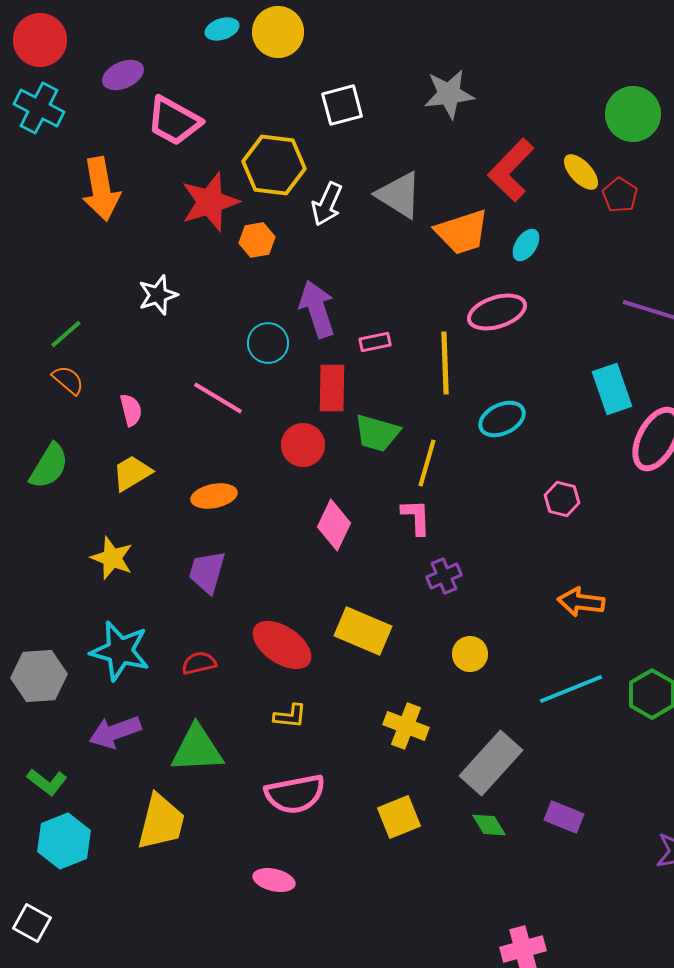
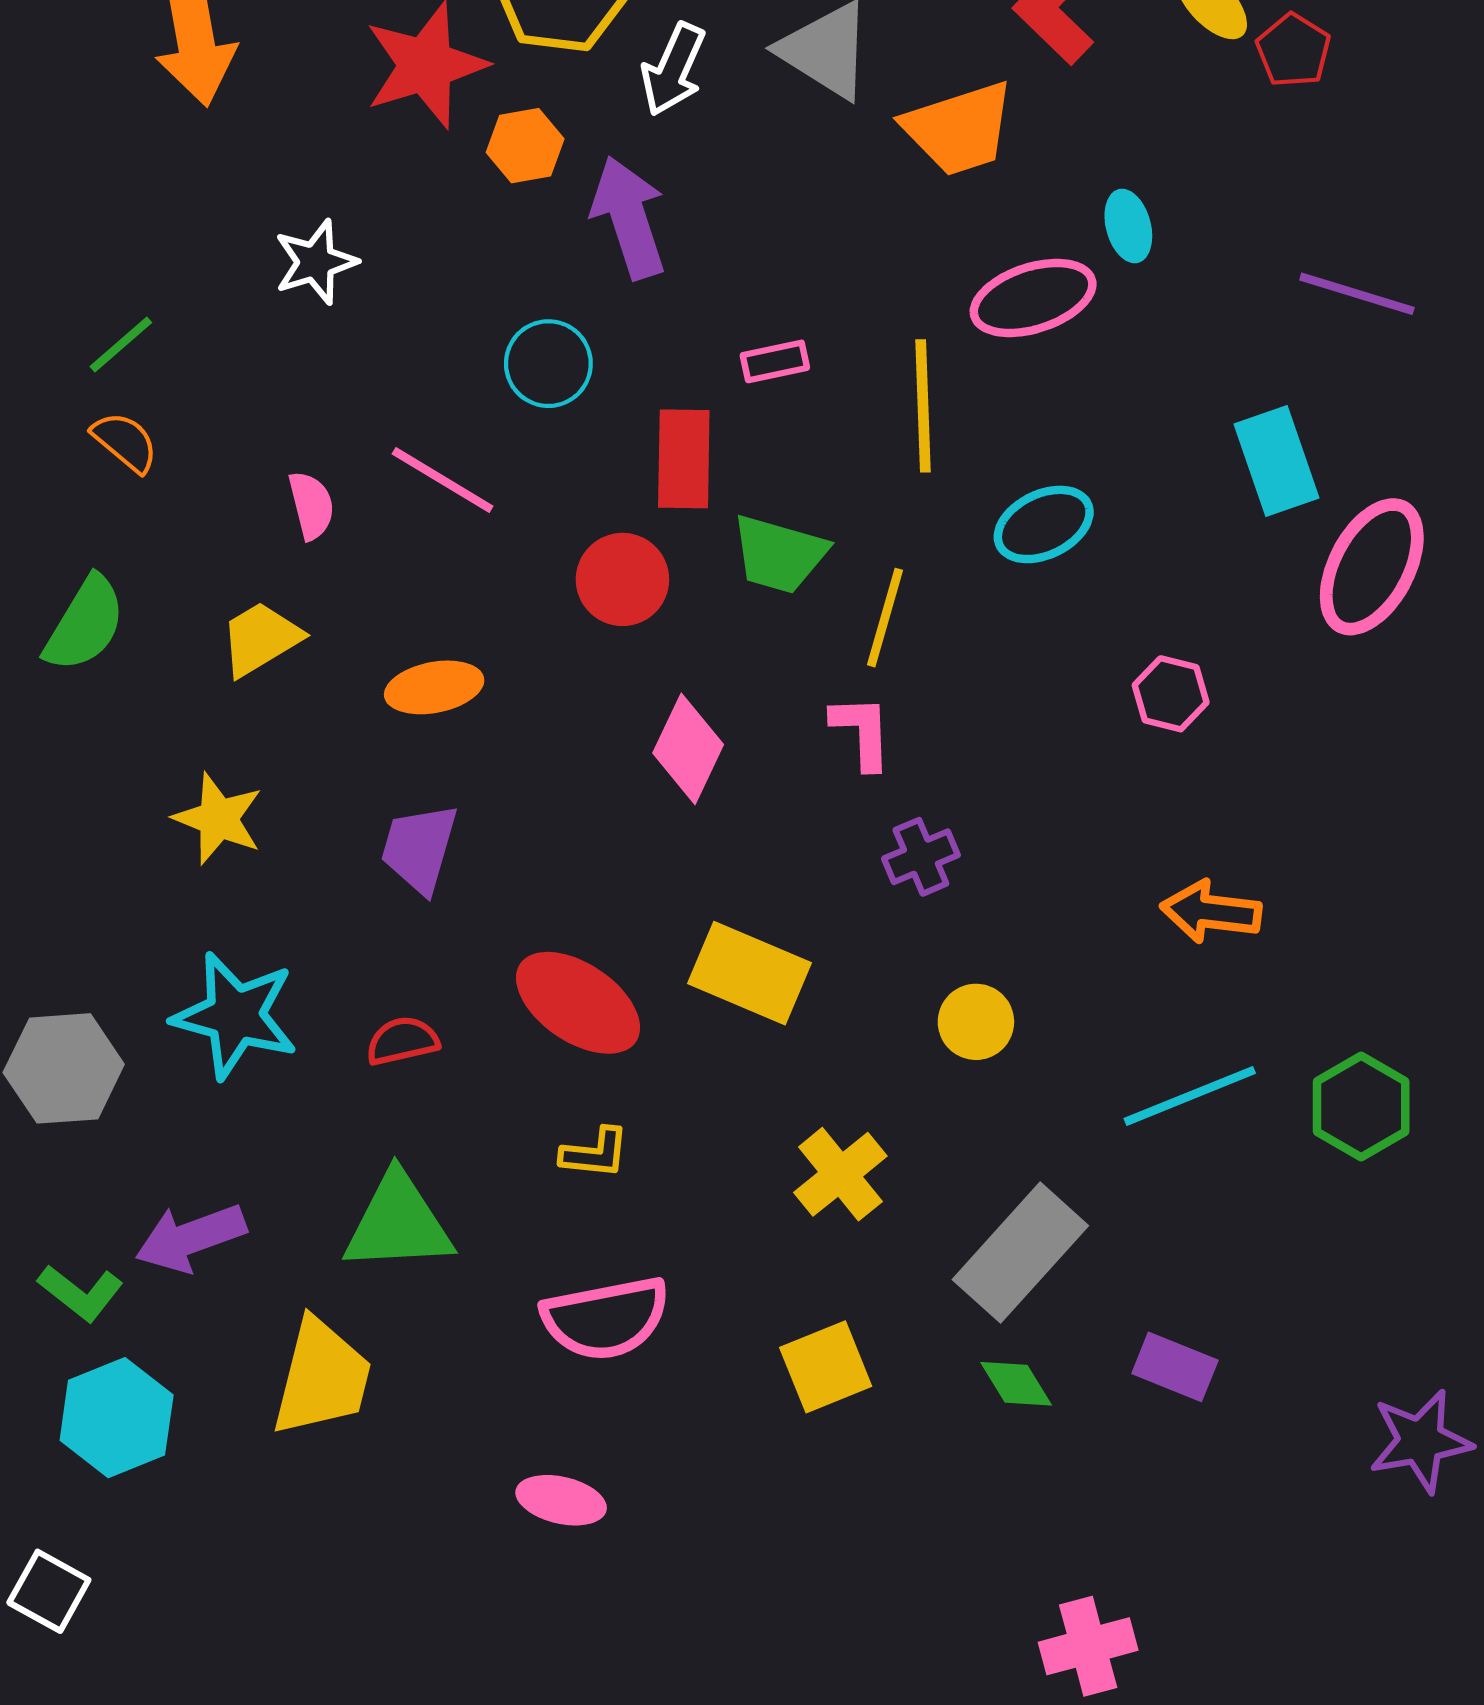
cyan ellipse: (526, 245) -> (1128, 226), moved, turned -48
purple arrow: (317, 309) -> (629, 218), moved
pink semicircle: (131, 410) -> (311, 505), moved
yellow cross: (406, 726) -> (840, 1174), turned 30
purple arrow: (115, 732) -> (191, 1238), moved

